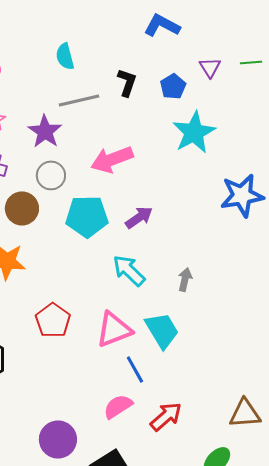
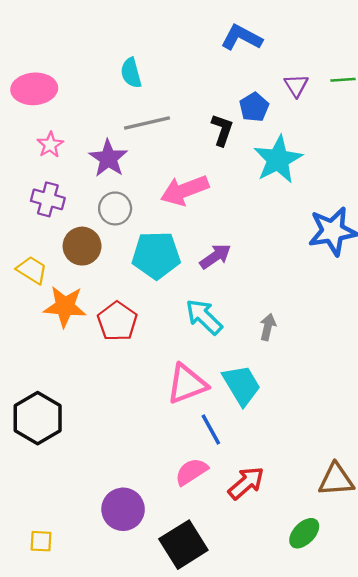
black L-shape: (127, 82) -> (222, 130), moved
red pentagon: (53, 320) -> (117, 321), moved

